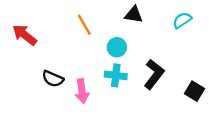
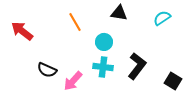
pink arrow: (82, 91) -> (73, 81), turned 50

